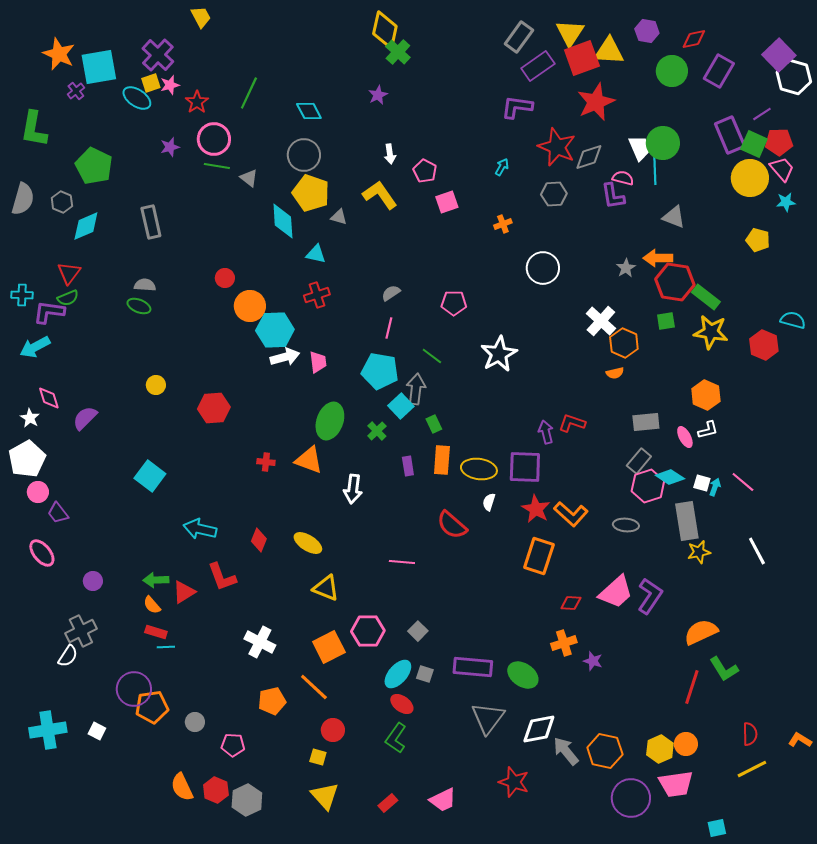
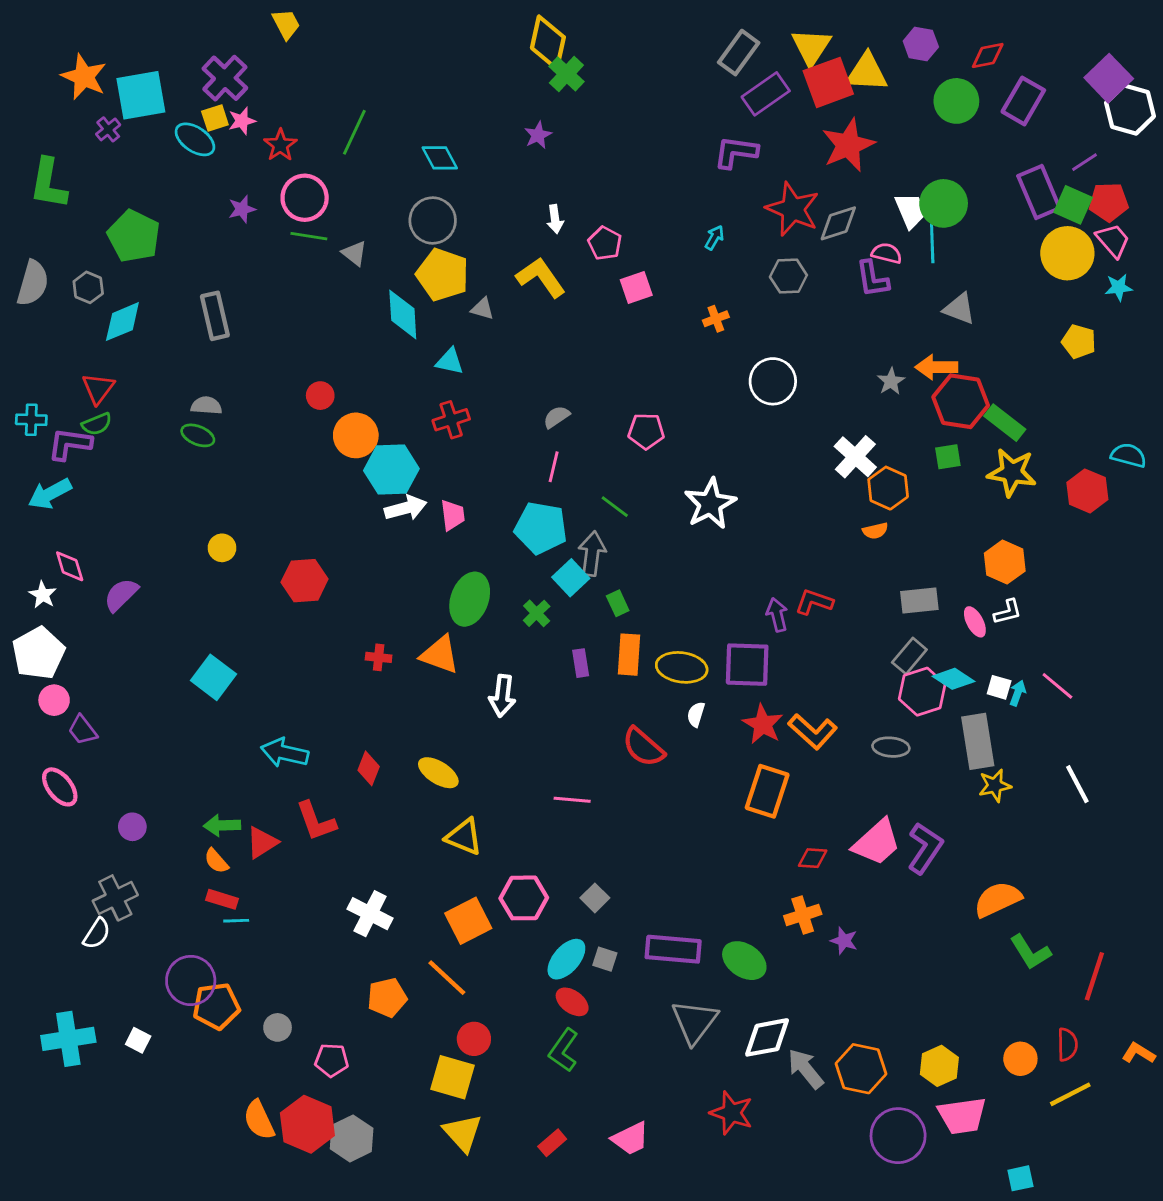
red line: (692, 687) -> (1094, 976), moved
orange circle: (686, 744) -> (1020, 1059), moved
yellow square: (318, 757) -> (453, 1077), size x1.8
red hexagon: (216, 790) -> (307, 1124), size x1.5

